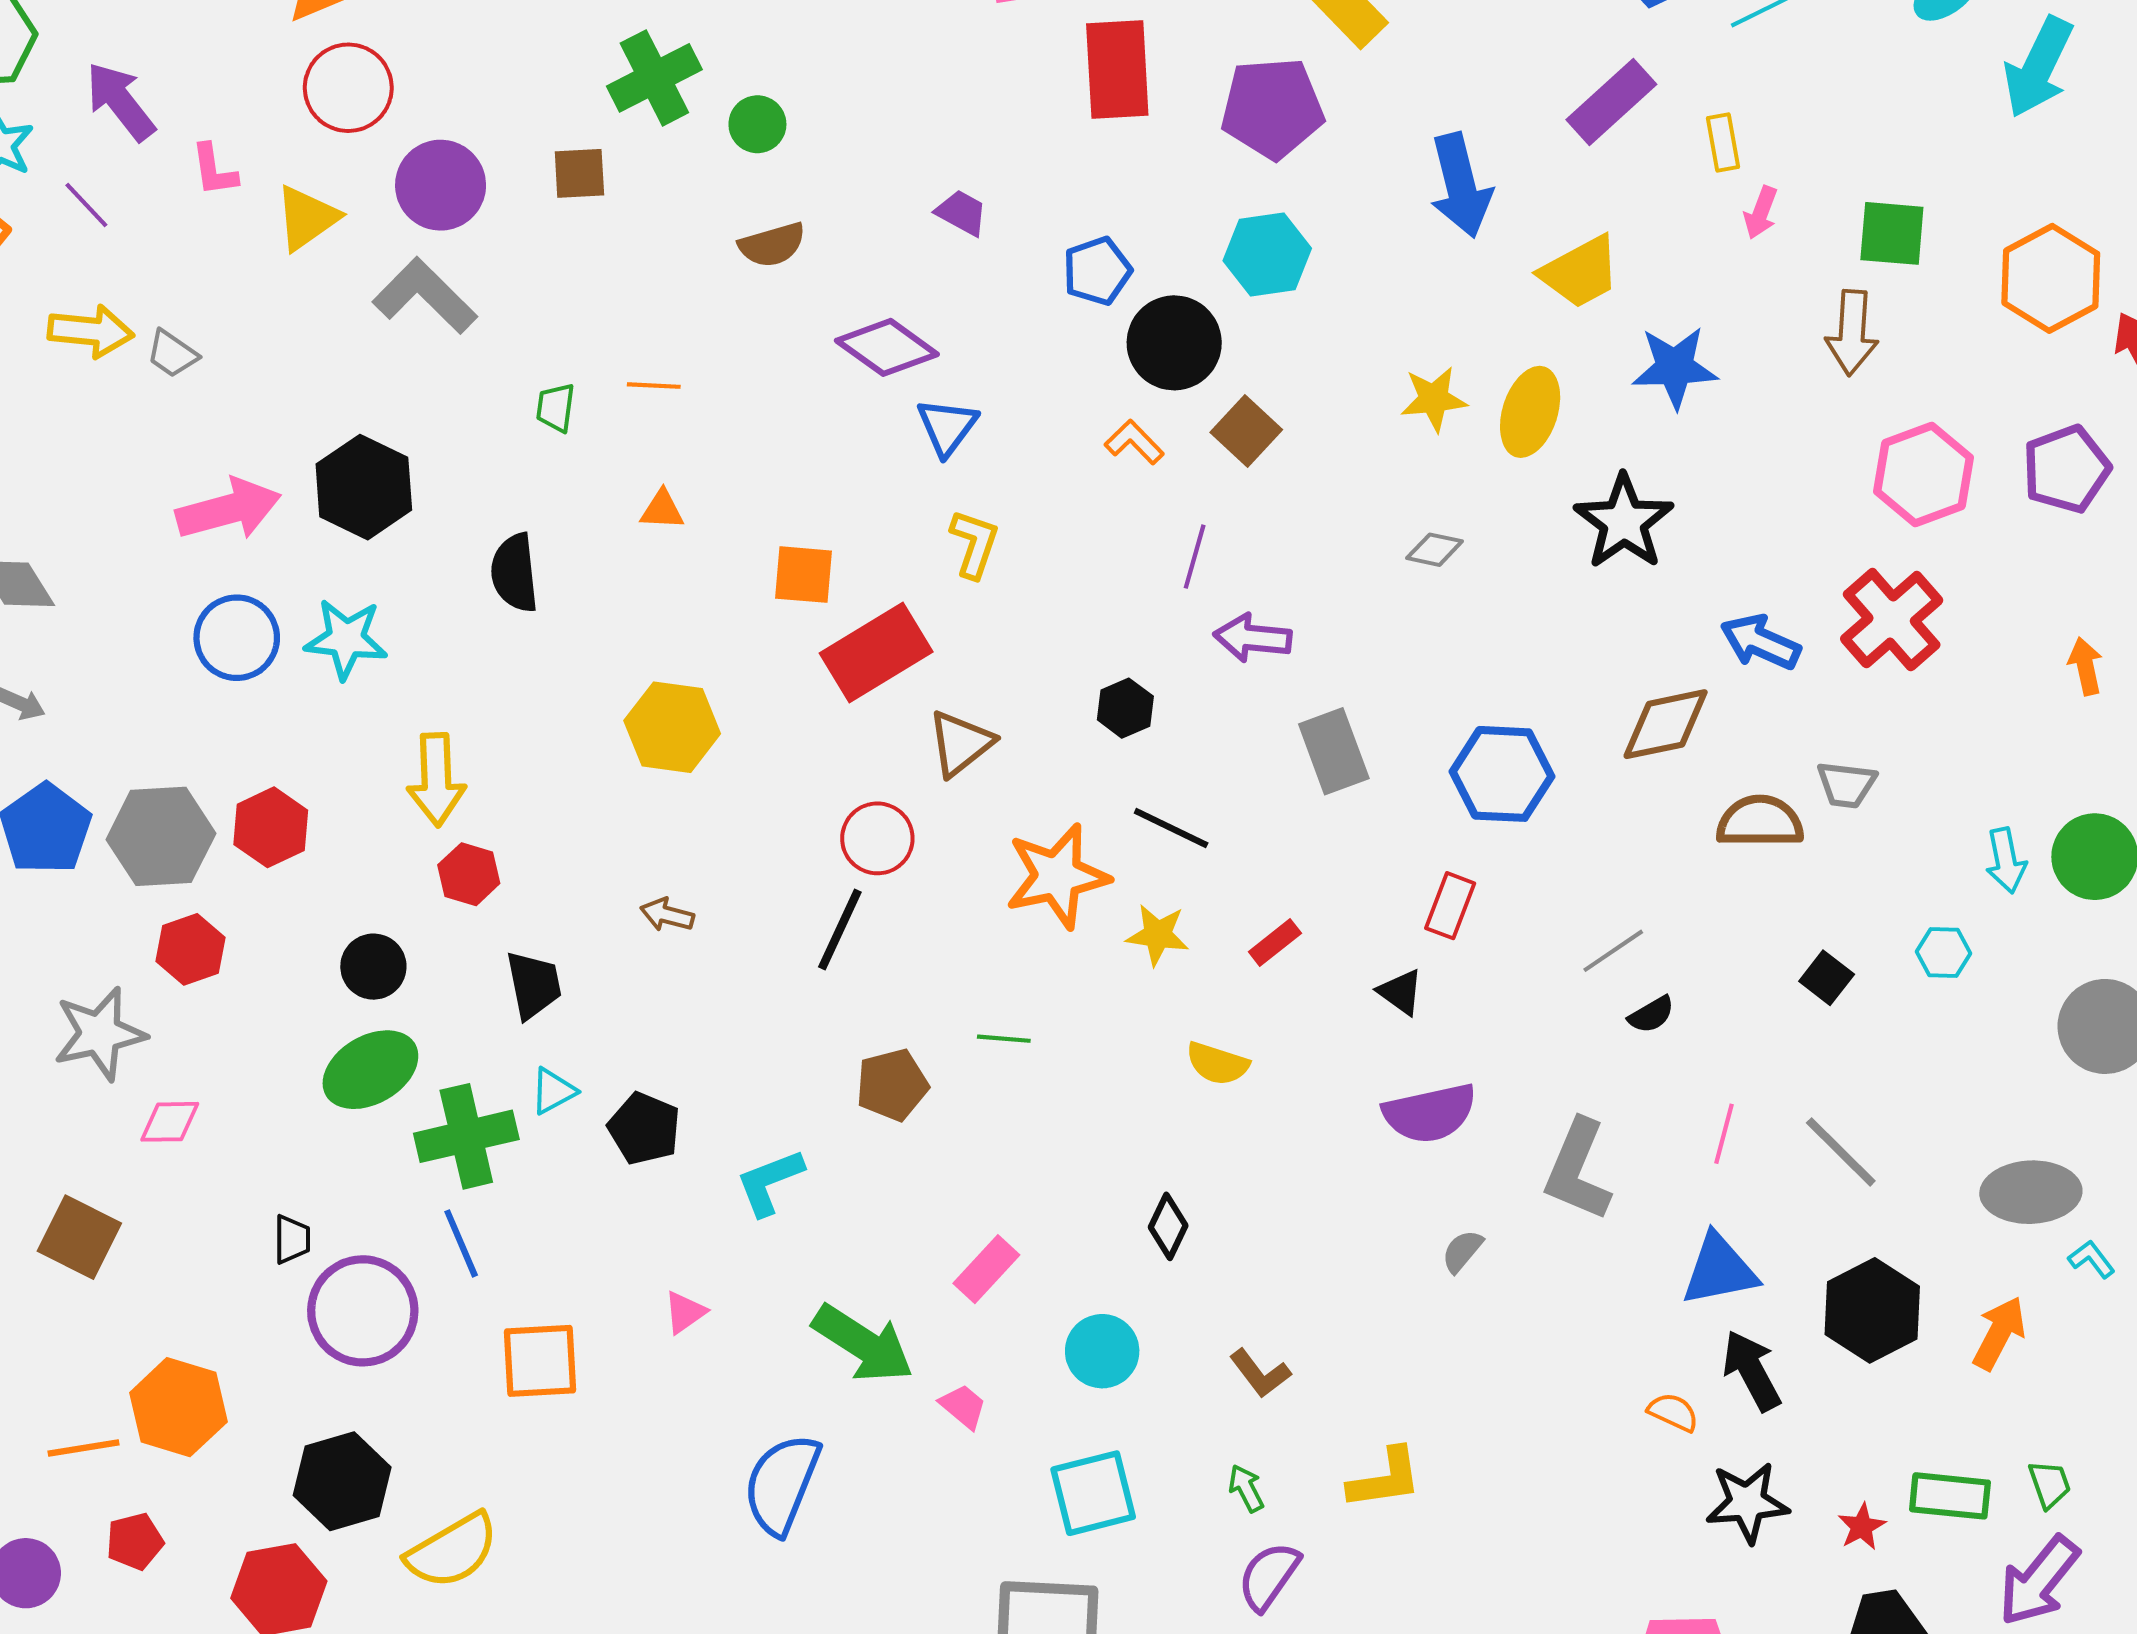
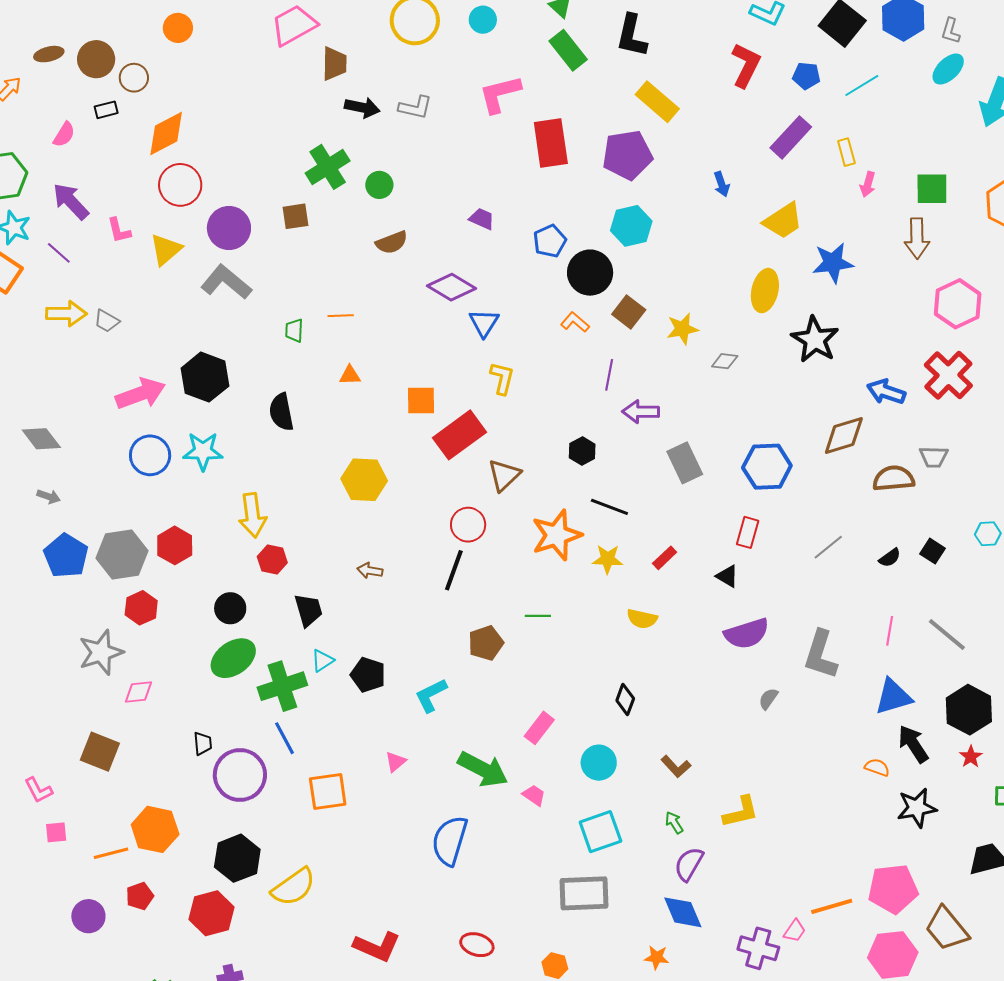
blue arrow: (1461, 185) -> (722, 184), size x0.5
yellow star: (1434, 399) -> (682, 329), moved
black semicircle: (1651, 1015) -> (890, 558), moved
red star: (1862, 1527) -> (971, 757), moved

